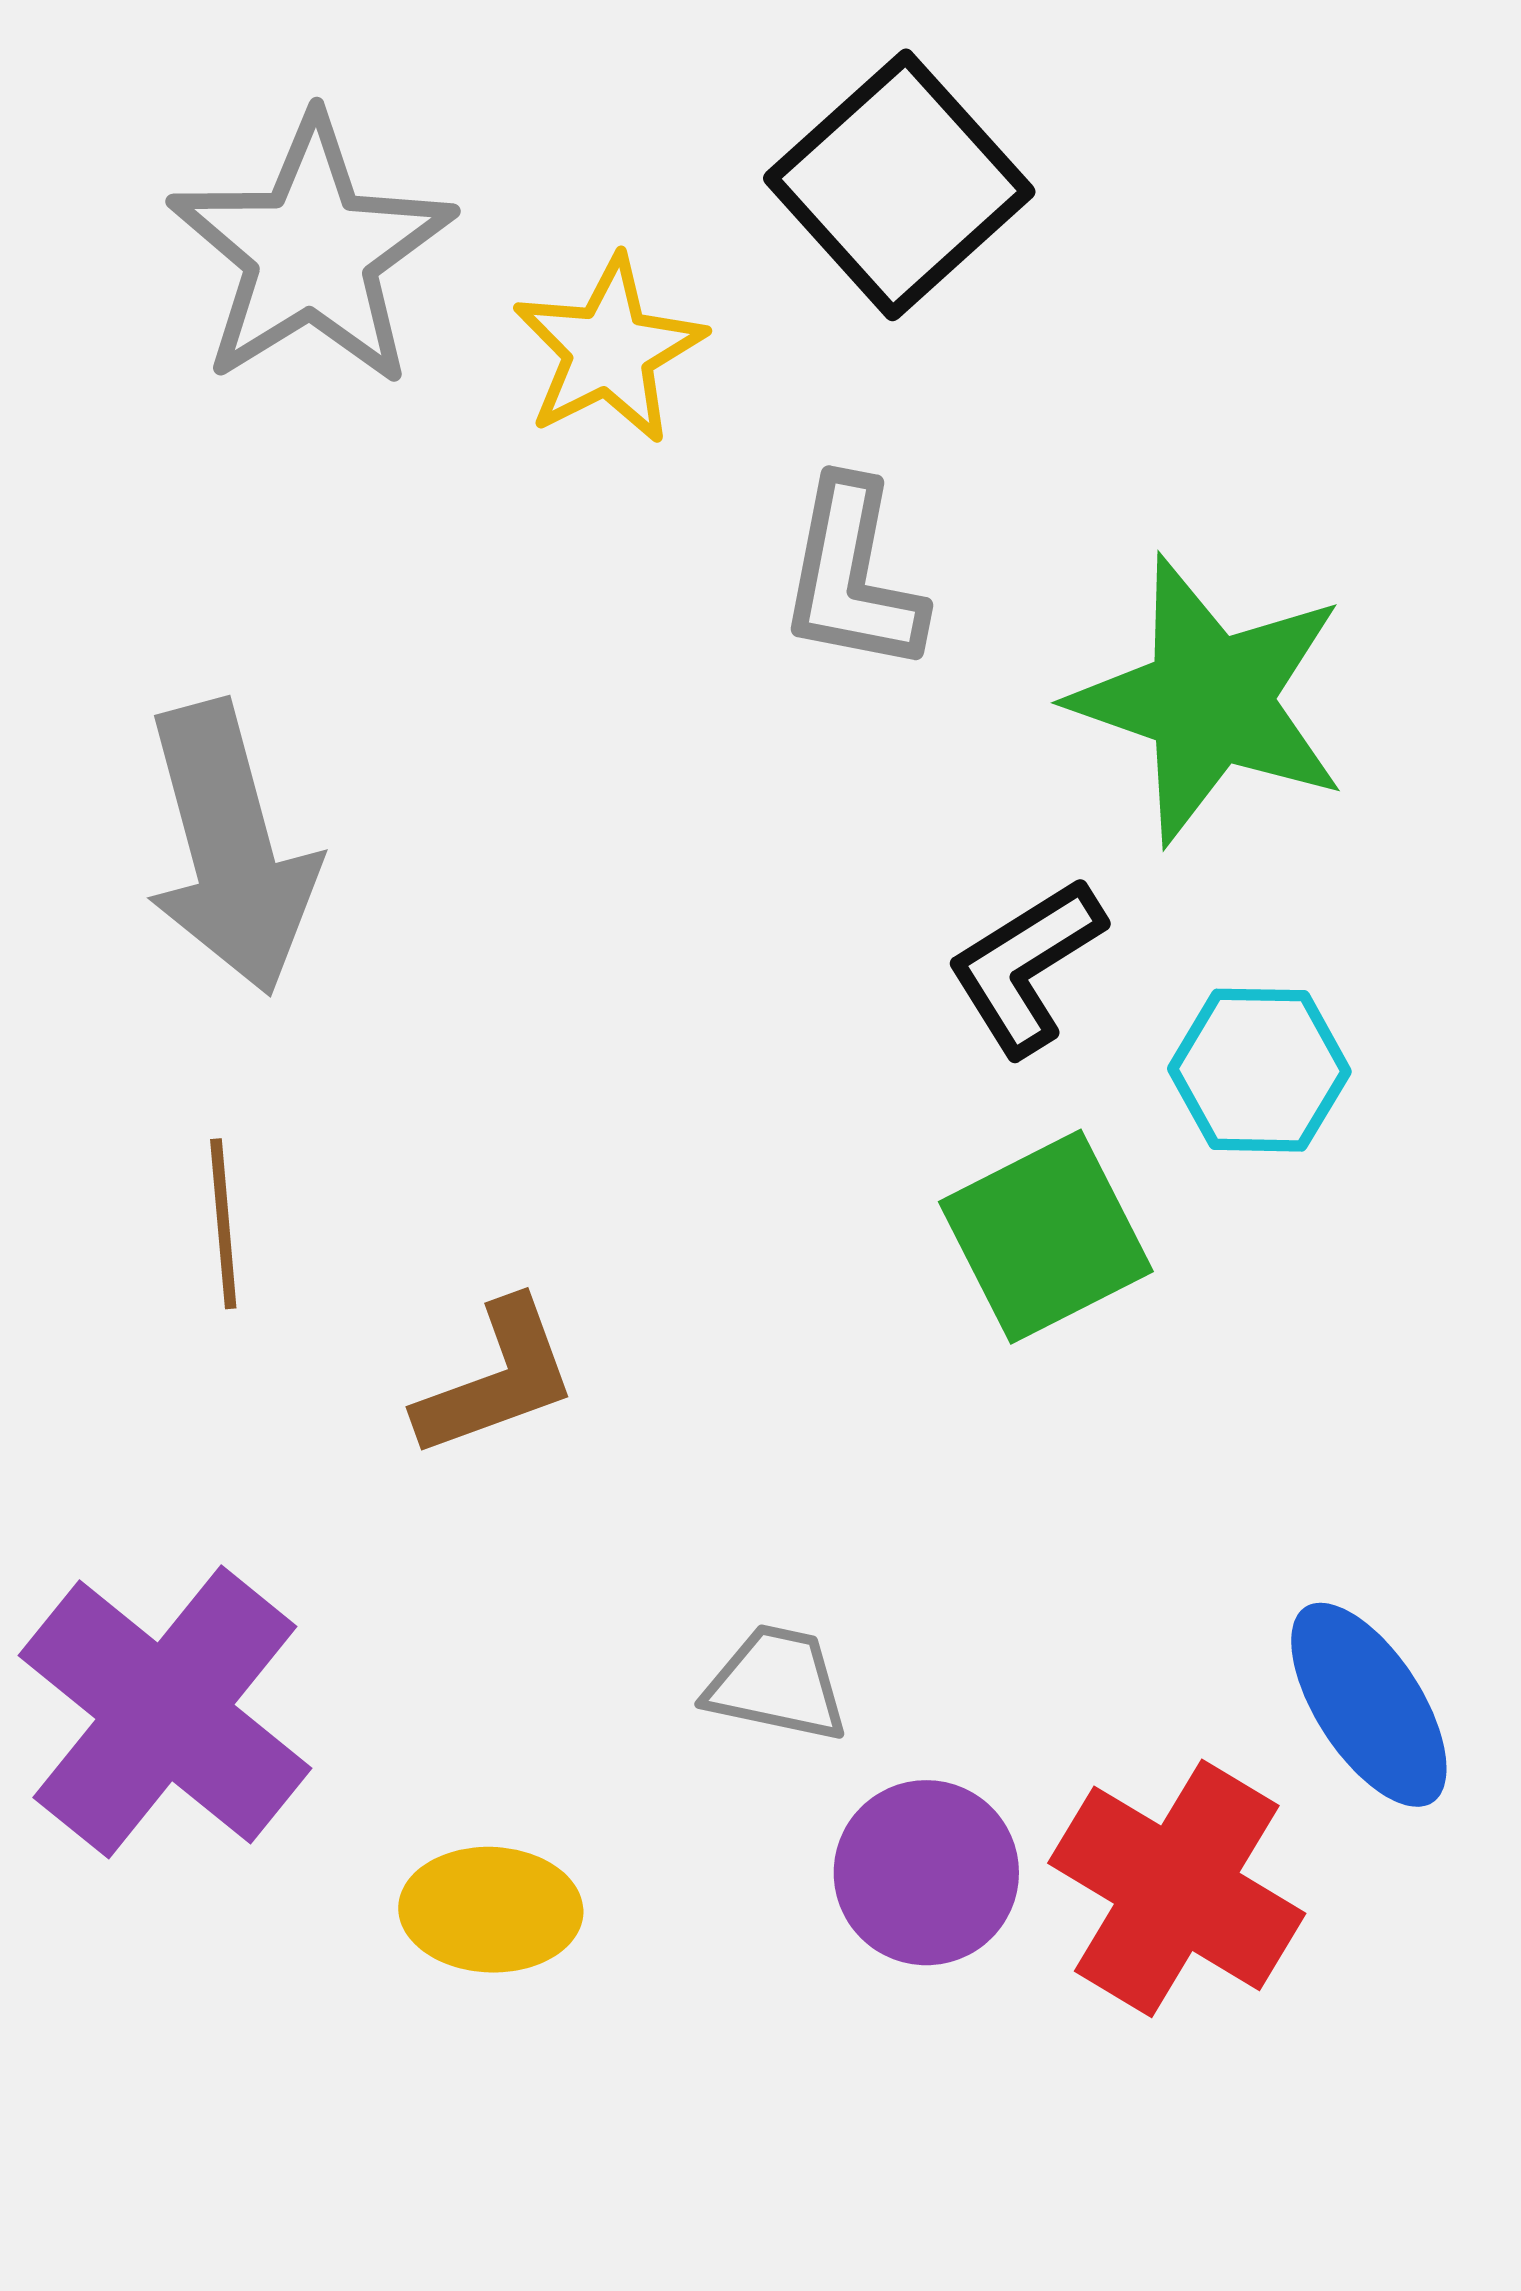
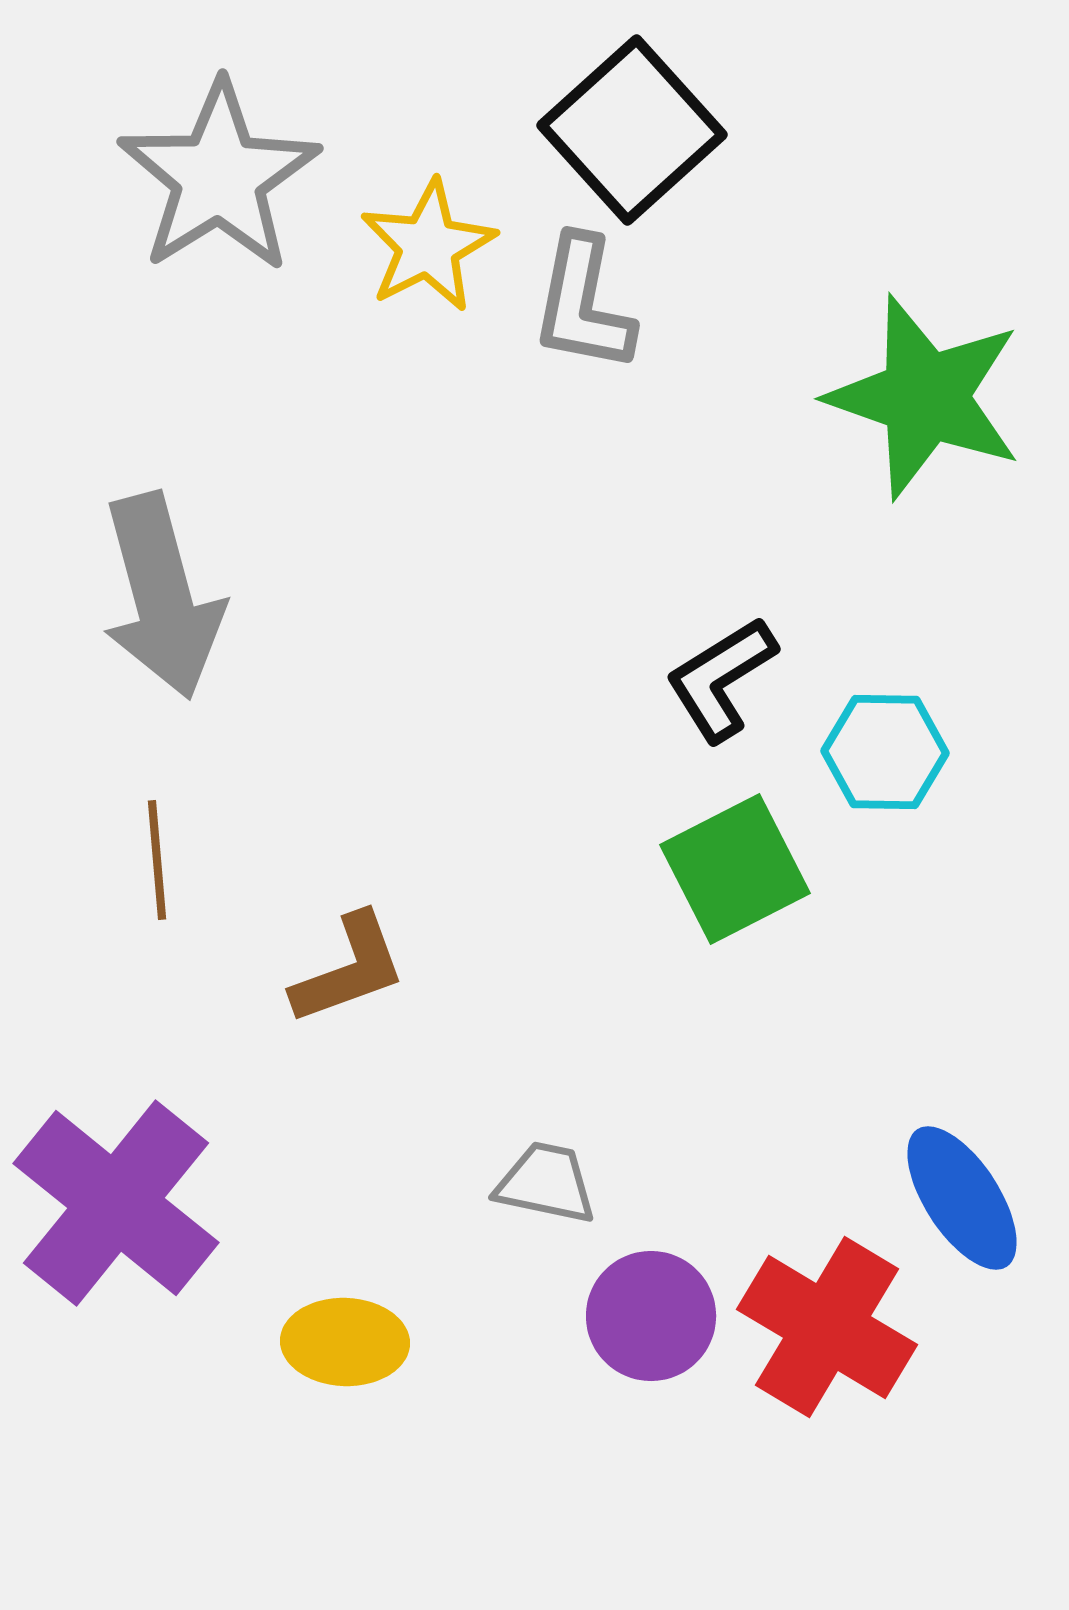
gray L-shape: (852, 576) -> (583, 304), moved
green star: (1209, 700) -> (925, 397), moved

